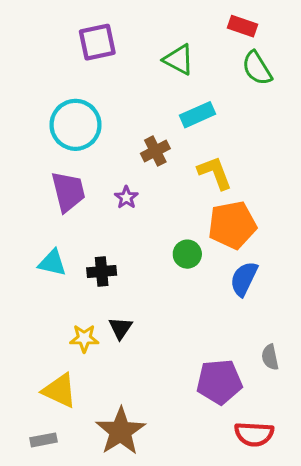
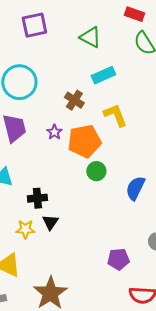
brown cross: (155, 151) -> (74, 100), turned -30
orange pentagon: (232, 225) -> (84, 141), moved
black cross: (102, 271) -> (37, 198), moved
purple pentagon: (219, 382) -> (118, 259), size x0.7

